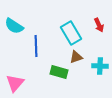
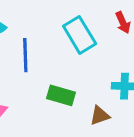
brown triangle: (76, 57) -> (100, 116), moved

